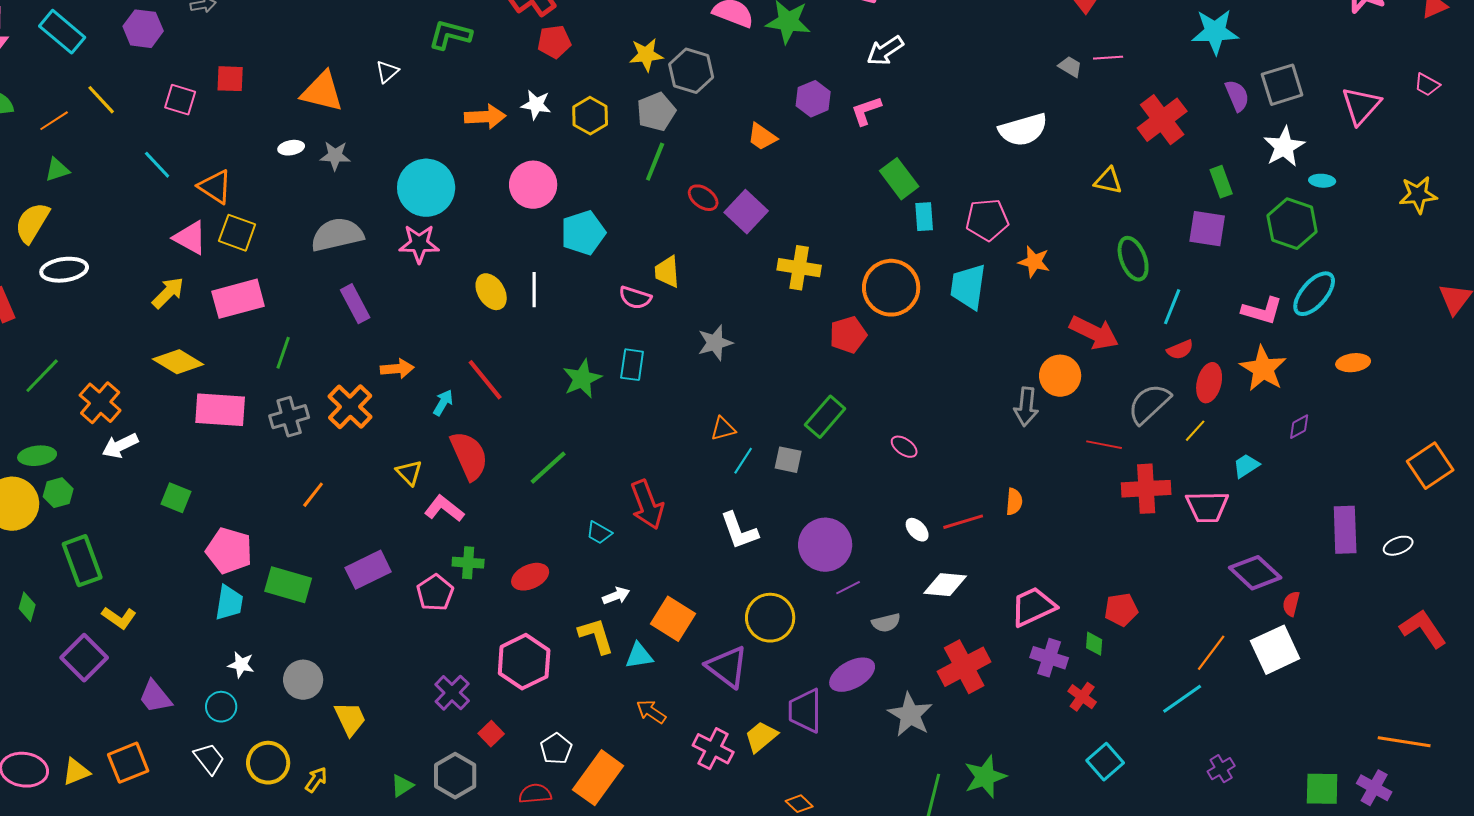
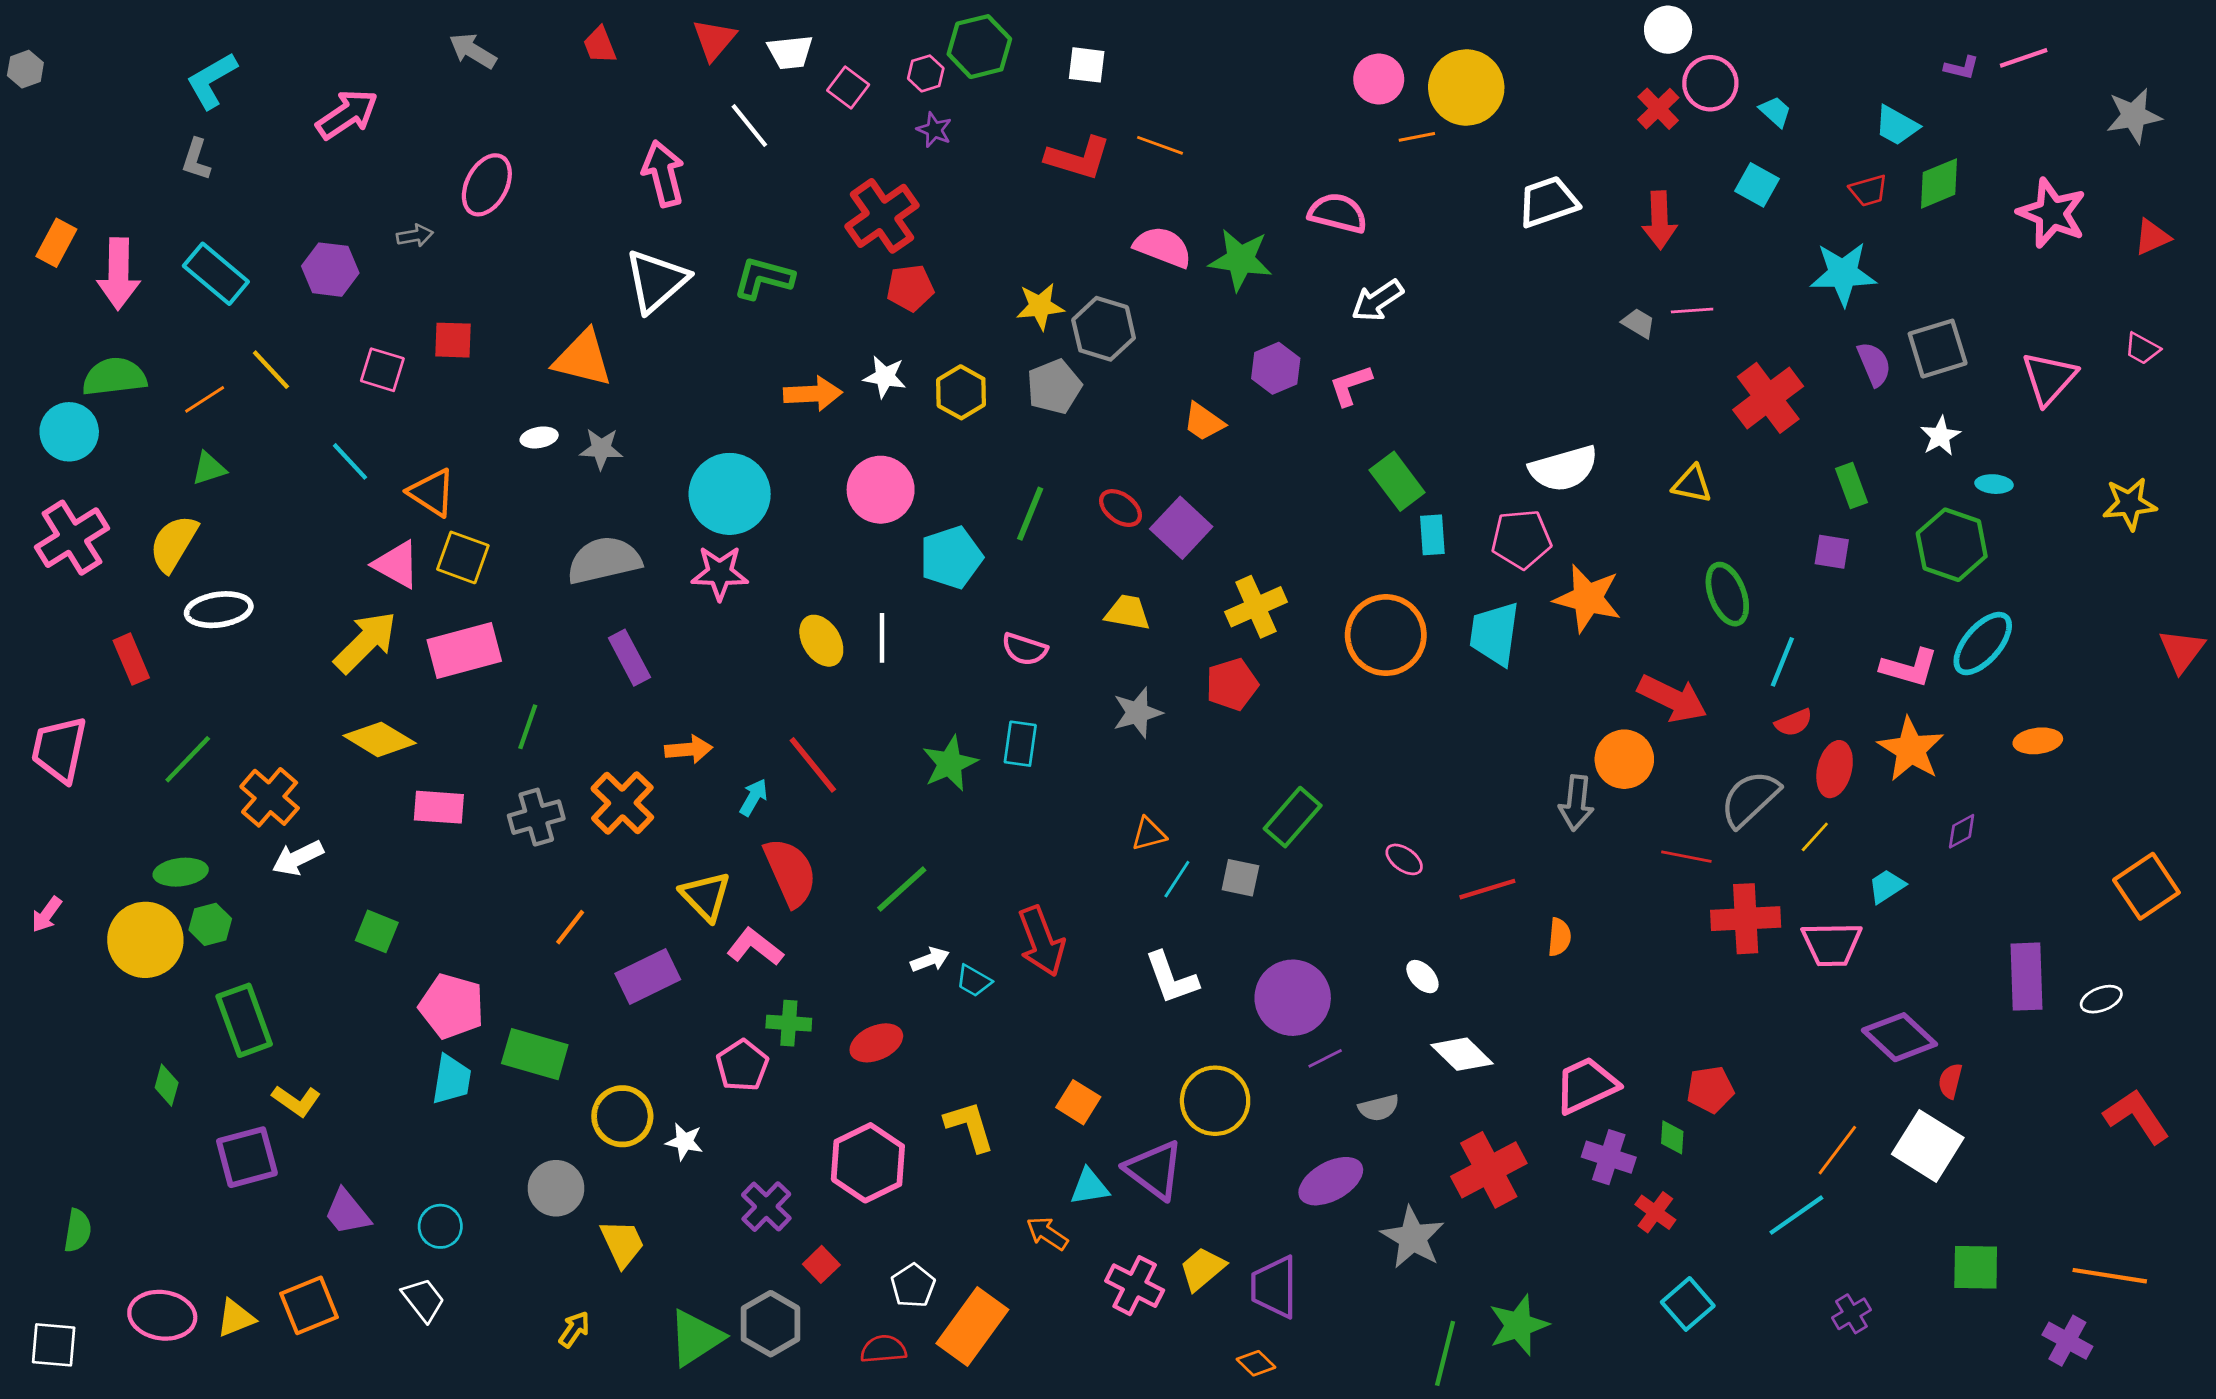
white triangle: (387, 72) -> (656, 281), moved, size x2.0
white semicircle: (1023, 130) -> (1564, 469), moved
white star: (1284, 147) -> (1940, 436), size x0.7
green line: (655, 162) -> (1030, 514), moved
purple square: (1207, 229) -> (1832, 552), size x0.7
orange star: (1034, 262) -> (1588, 598), size x1.5
yellow cross: (799, 268) -> (1256, 607), turned -33
yellow trapezoid: (667, 272) -> (1128, 612), moved, turned 104
yellow arrow: (168, 293) -> (365, 642), size x1.4
red pentagon: (848, 335) -> (1232, 684), moved
pink rectangle: (220, 410) -> (439, 807), size x0.7
yellow triangle: (409, 473) -> (706, 896), size x1.4
red line: (963, 522) -> (1487, 889), moved
purple rectangle: (368, 570) -> (648, 977), moved
white diamond: (945, 585) -> (1462, 1054), turned 39
white arrow: (616, 596) -> (930, 960), moved
orange square: (673, 619) -> (1078, 1102), size x0.7
white square: (1275, 650) -> (1928, 1146), turned -33
cyan triangle: (639, 656) -> (1089, 1187), moved
purple square: (84, 658) -> (247, 1157), turned 30
white star: (241, 665) -> (684, 1142), moved
purple trapezoid: (805, 711) -> (1274, 1287), moved
yellow circle: (268, 763) -> (622, 1116), moved
green triangle: (402, 786) -> (696, 1338), size x1.8
green square: (1322, 789) -> (1976, 1267), moved

